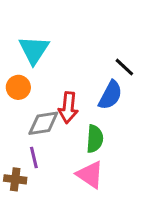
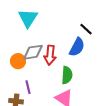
orange circle: (18, 87) -> (18, 61), moved
gray diamond: (43, 123) -> (33, 52), moved

